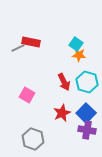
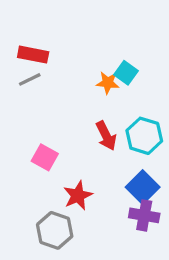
red rectangle: (31, 42) -> (33, 55), moved
orange star: (79, 55) -> (108, 83), moved
red star: (62, 113) -> (78, 196), moved

